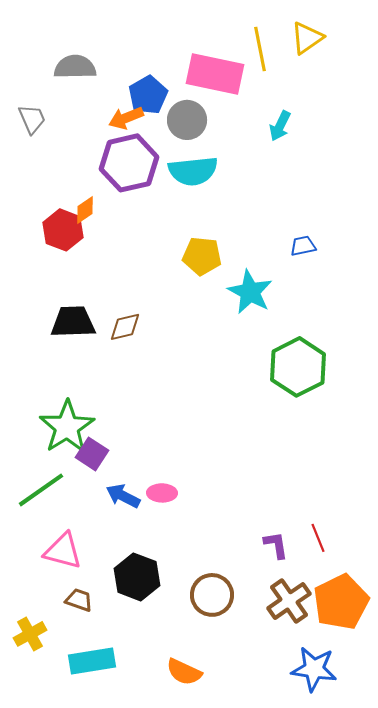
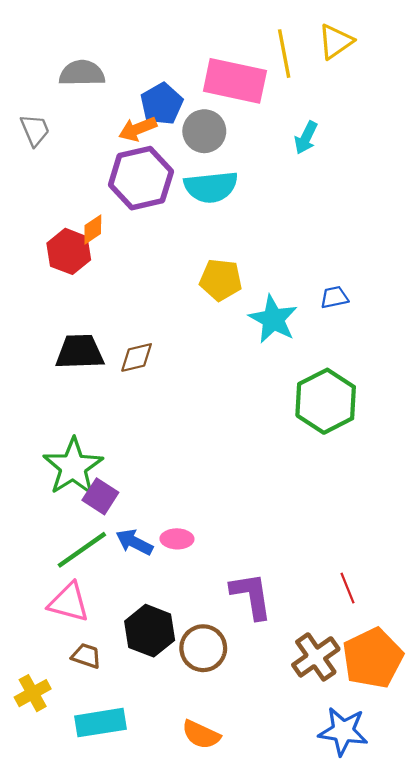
blue trapezoid: (303, 246) -> (334, 297), moved
green line: (41, 490) -> (82, 550), moved
purple L-shape: (276, 545) -> (251, 596), moved, size x1.6
brown circle: (212, 595) -> (203, 648), moved

